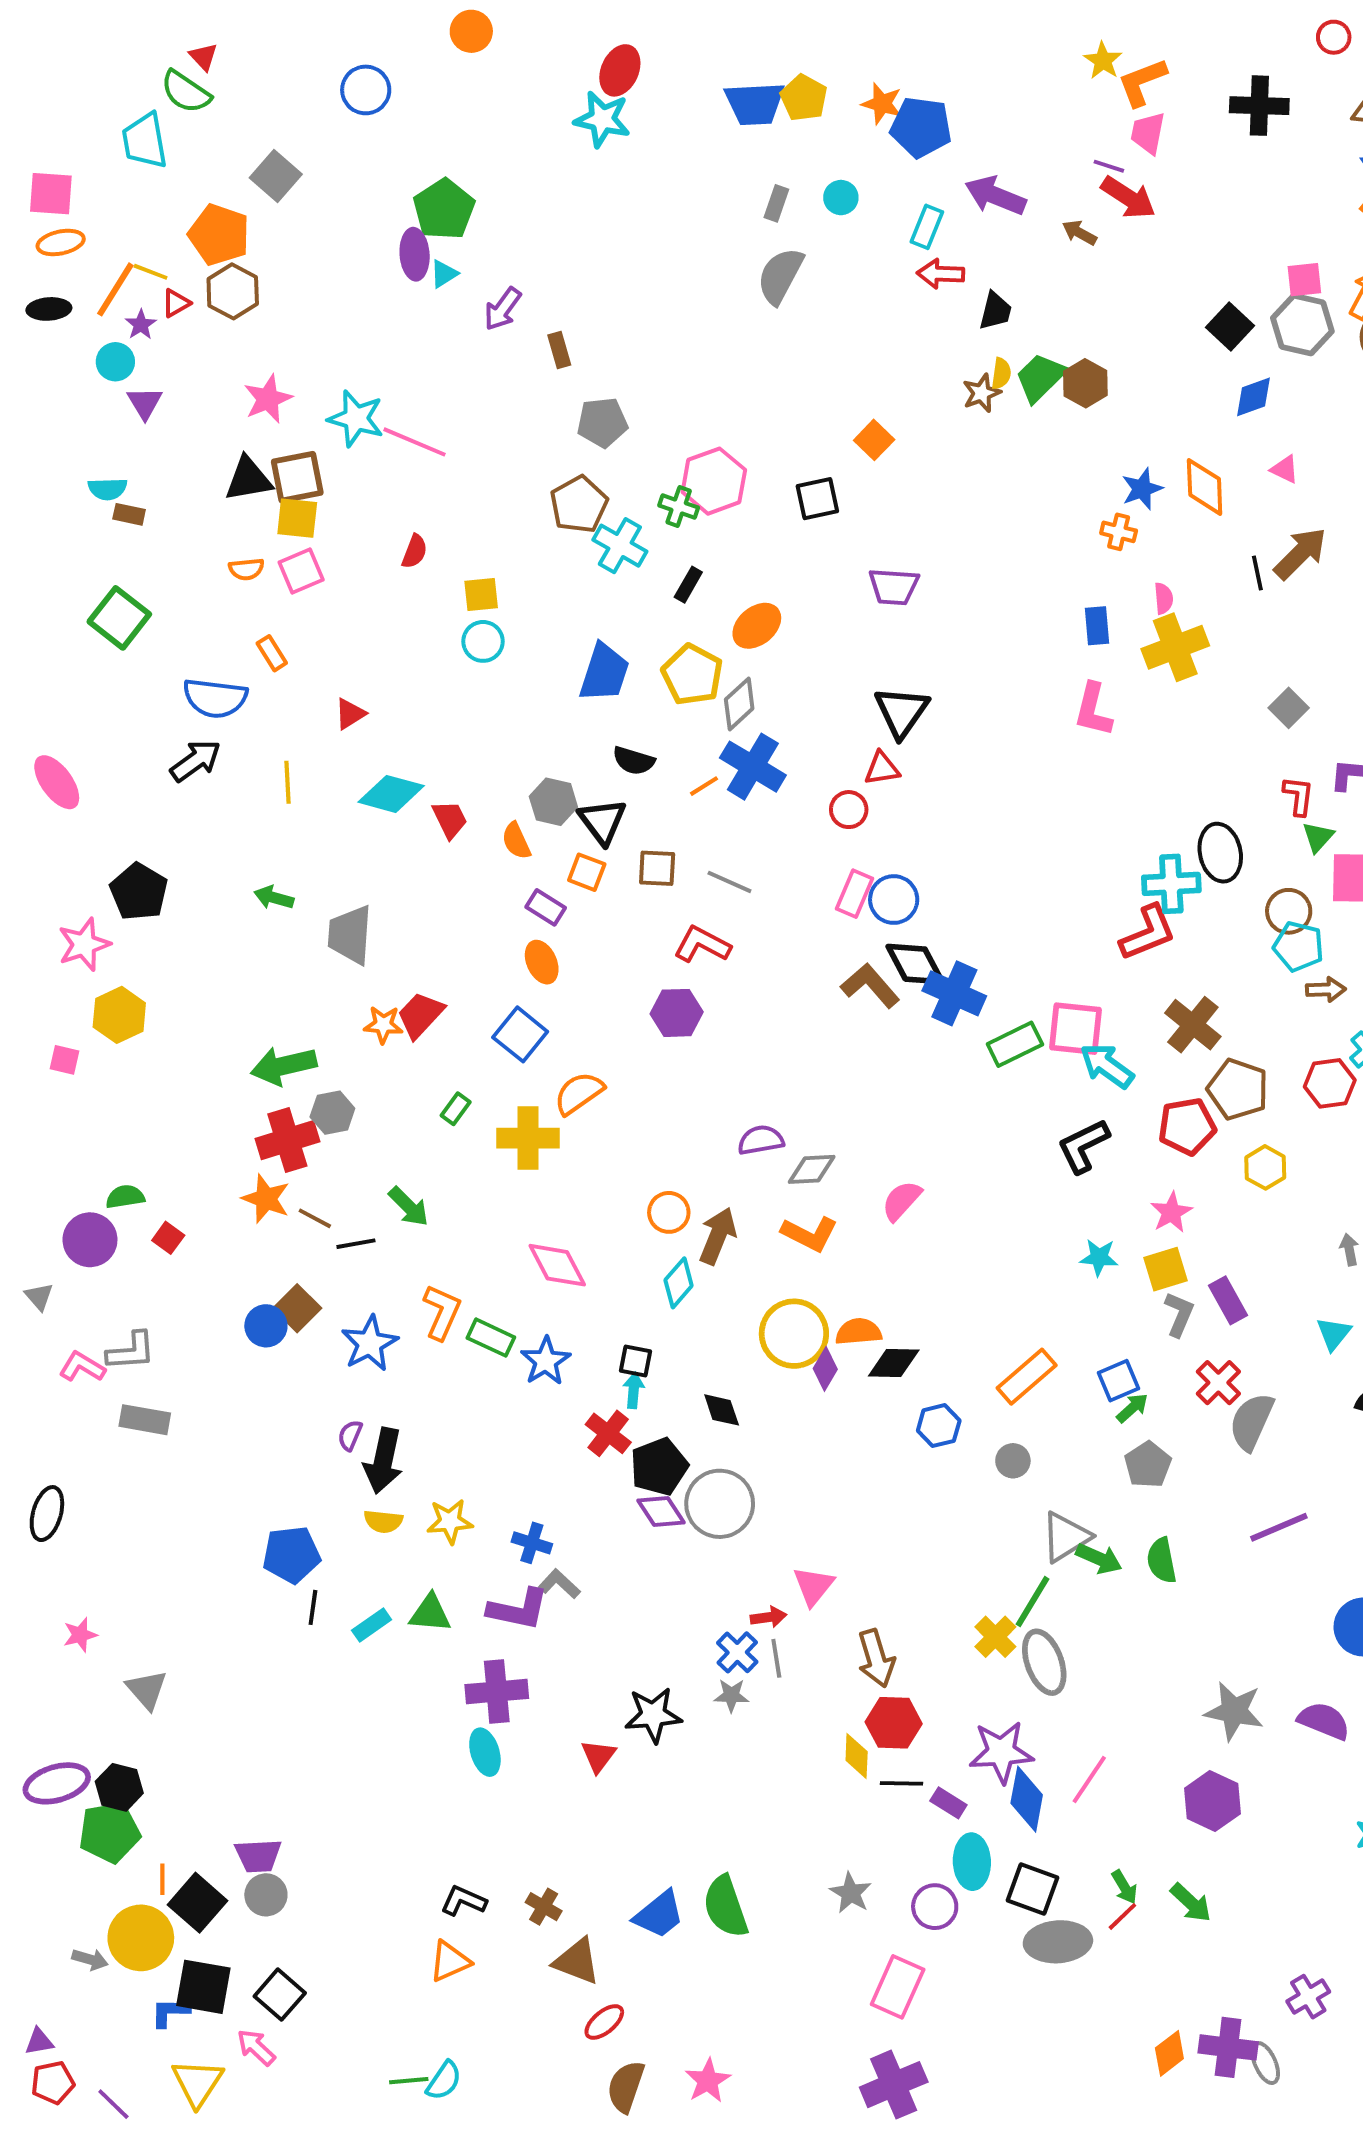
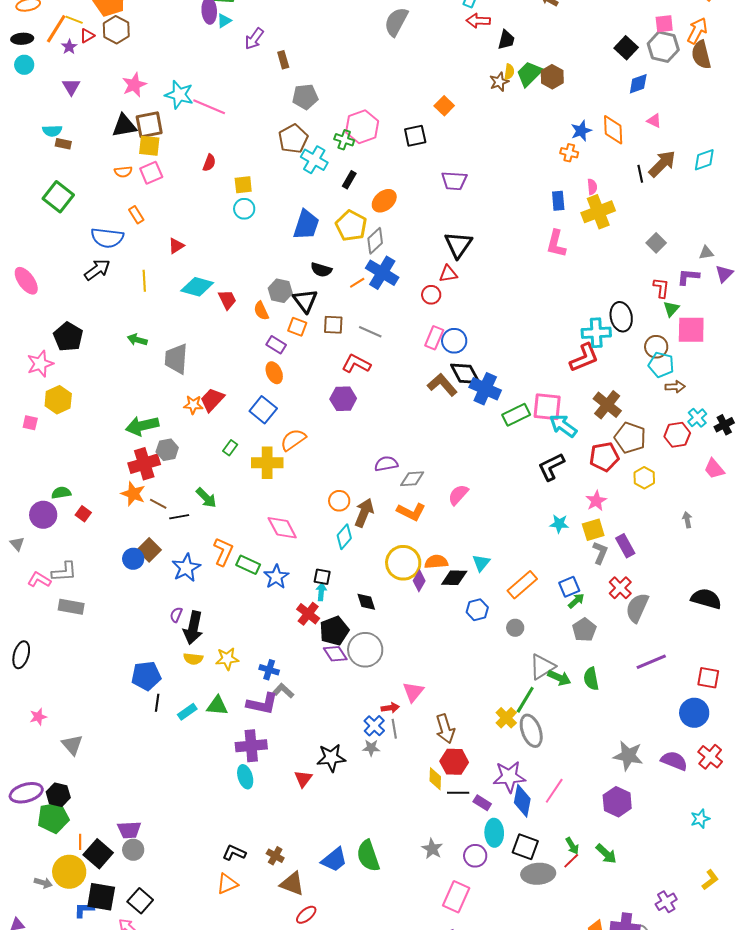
cyan circle: (115, 362) -> (24, 65), moved
cyan triangle: (1334, 1334) -> (481, 563), moved

